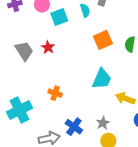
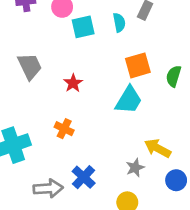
red star: (48, 47) -> (73, 83), moved
cyan trapezoid: (102, 79) -> (129, 100), moved
gray star: (103, 123) -> (135, 168), moved

